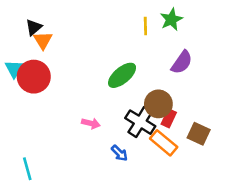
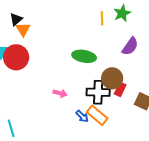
green ellipse: (122, 75) -> (84, 56), turned 50
black cross: (140, 122) -> (98, 92), turned -30
orange rectangle: (164, 143) -> (97, 115), moved

